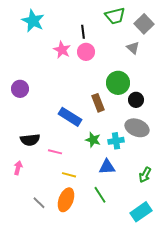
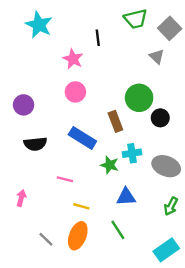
pink circle: (86, 52) -> (75, 92), moved
gray ellipse: (137, 128) -> (166, 166), moved
black semicircle: (30, 140) -> (35, 144), moved
cyan cross: (116, 141) -> (132, 153), moved

